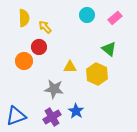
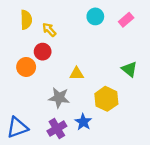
green triangle: (109, 49) -> (129, 69), moved
yellow hexagon: (97, 74) -> (106, 99), moved

